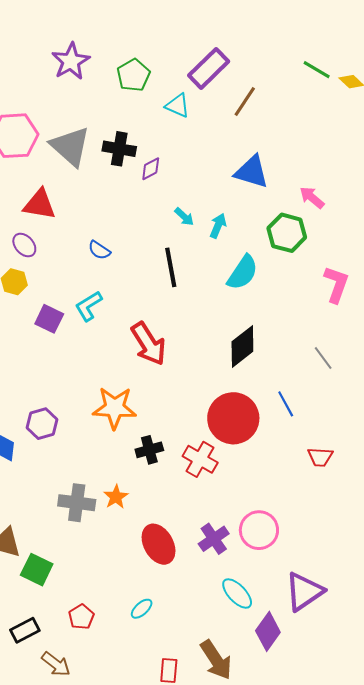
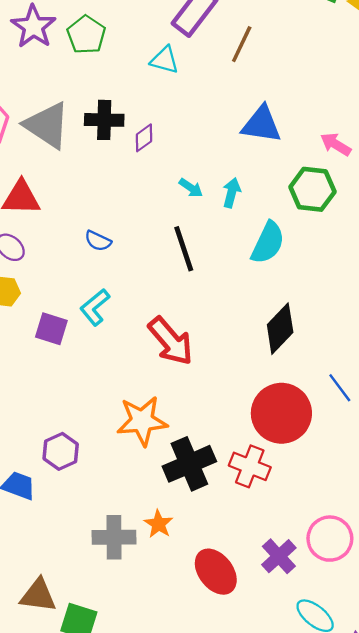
green pentagon: (133, 75) -> (86, 35), moved
black cross: (149, 450) -> (189, 464), size x1.6

